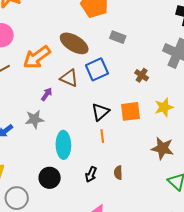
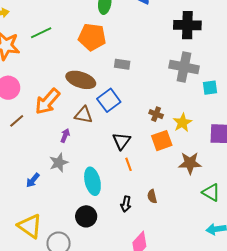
brown cross: (142, 75) -> (156, 114), moved
orange square: (130, 111) -> (162, 141), moved

